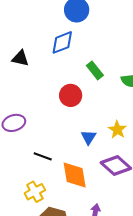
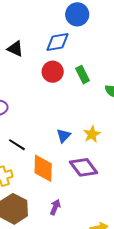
red circle: (71, 95) -> (53, 72), moved

